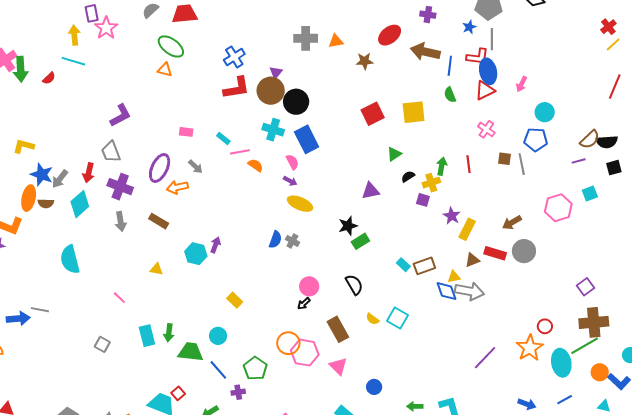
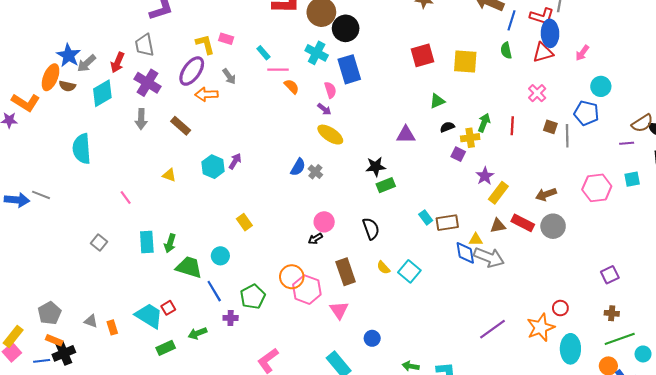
yellow L-shape: (24, 146) -> (205, 44), moved, turned 50
brown cross: (594, 322) -> (612, 313), size x0.5
green line: (585, 346) -> (620, 339), moved

